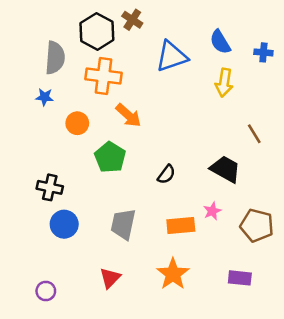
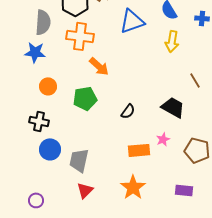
blue star: (45, 97) -> (35, 52), size x1.5
orange circle: (77, 123) -> (48, 86), moved
green pentagon: (110, 157) -> (85, 98), turned 30
gray trapezoid: (123, 224) -> (79, 160), moved

